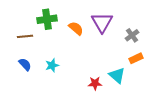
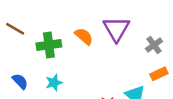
green cross: (47, 19) -> (49, 45), moved
brown line: (25, 36) -> (15, 29), moved, turned 35

